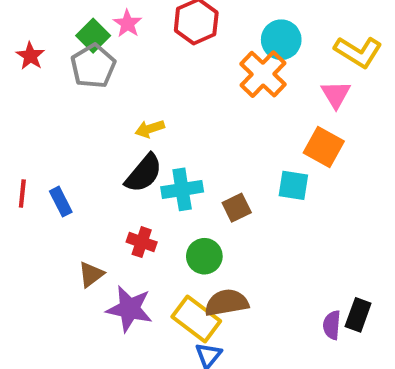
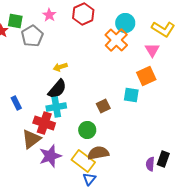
green square: (93, 36) -> (15, 21), moved, turned -35
orange square: (324, 147) -> (146, 76), turned 36
cyan cross: (182, 189) -> (56, 107), moved
red cross: (142, 242) -> (44, 123), moved, size x1.5
brown triangle: (91, 274) -> (31, 139), size x1.5
purple star: (129, 309) -> (50, 156), turned -30

